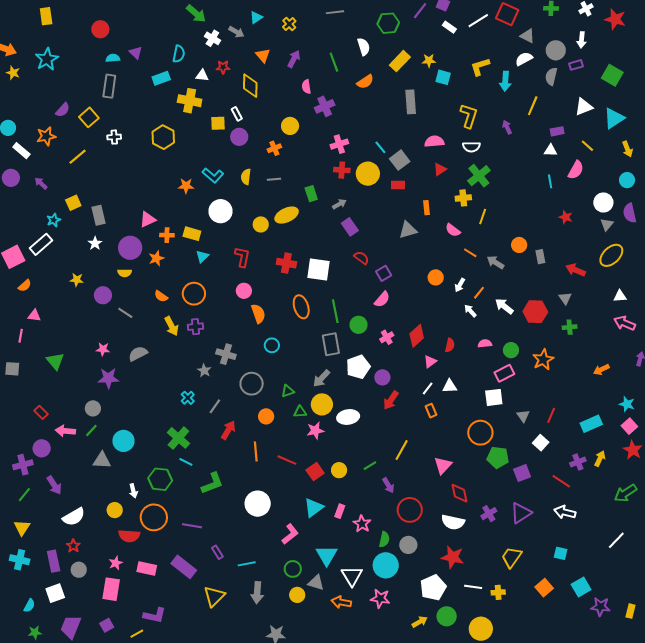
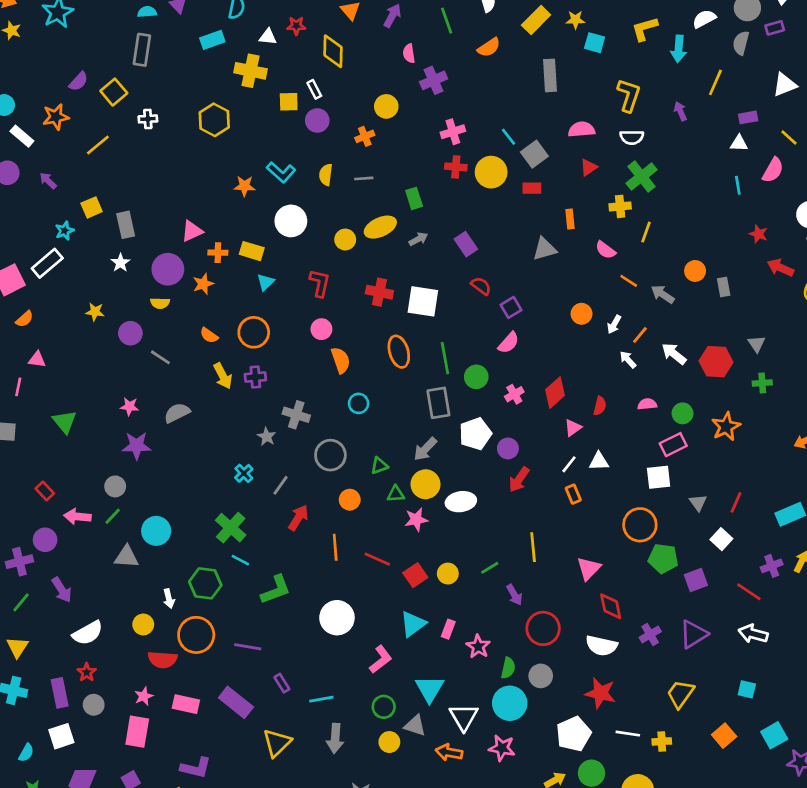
gray arrow: (339, 204) -> (418, 239), moved
red arrow: (576, 270) -> (780, 268), moved
yellow line: (402, 450) -> (533, 547), turned -35

